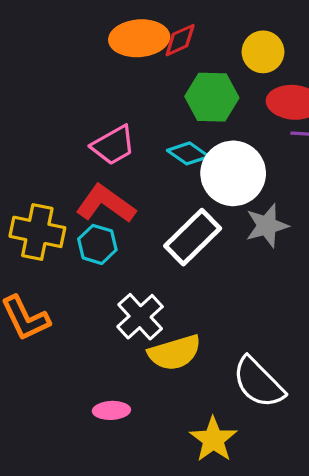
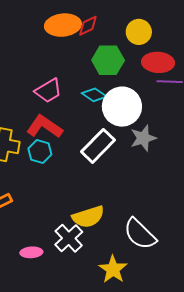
white cross: (140, 317) -> (69, 238), moved
pink ellipse: (111, 410) -> (31, 252), moved

